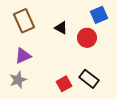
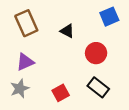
red circle: (87, 38) -> (96, 53), moved
red square: (64, 84) -> (61, 93), moved

